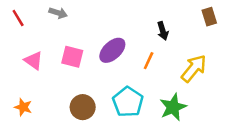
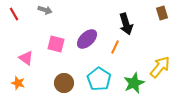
black arrow: (163, 31) -> (126, 24), size x1.5
pink triangle: (34, 61) -> (26, 58), moved
yellow arrow: (194, 68) -> (160, 67), moved

